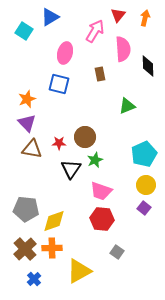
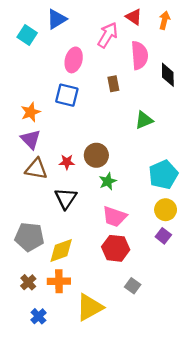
red triangle: (118, 15) -> (134, 17), turned -35
black triangle: (71, 169) -> (66, 198), moved
brown cross: (25, 249) -> (28, 282), size x0.6

